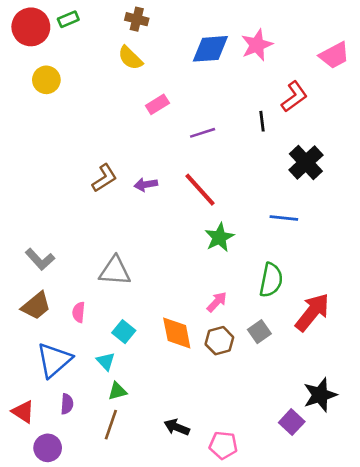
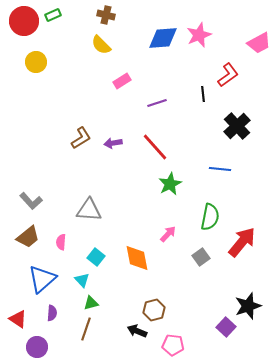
brown hexagon: (219, 341) -> (154, 310), moved

